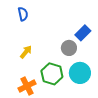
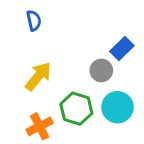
yellow arrow: (26, 52) -> (38, 76), size x1.5

